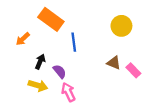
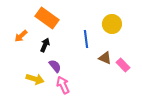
blue line: (74, 42) -> (86, 39), moved
black arrow: (40, 62) -> (45, 45), moved

